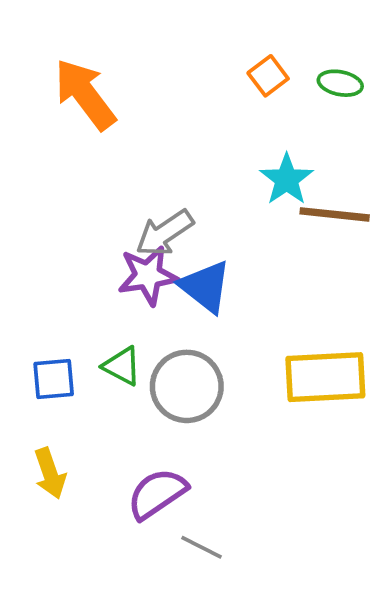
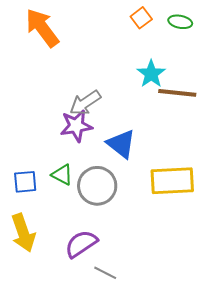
blue triangle: (205, 287) -> (121, 144), moved
yellow arrow: (50, 473) -> (23, 233), size x1.4

